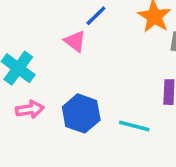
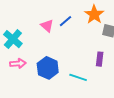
blue line: (96, 16) -> (66, 21), moved

